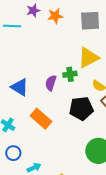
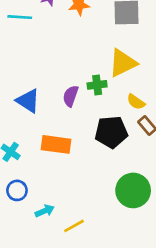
orange rectangle: (41, 119) -> (56, 144), turned -35

